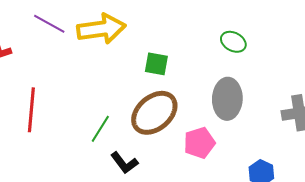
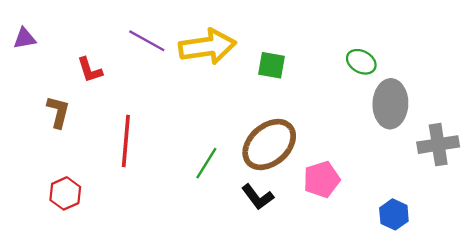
green square: (156, 64) -> (272, 65), moved
gray ellipse: (227, 99) -> (390, 104), moved
black L-shape: (124, 163) -> (258, 197), moved

